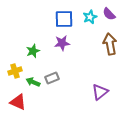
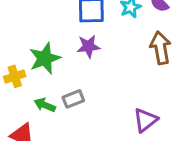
green star: (33, 51) -> (45, 58), size x1.5
yellow cross: (15, 71) -> (15, 76), moved

